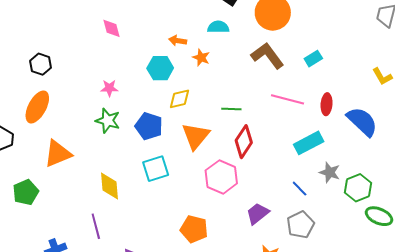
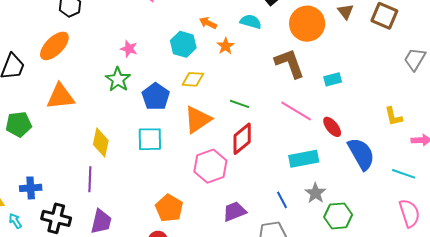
red ellipse: (327, 104) -> (332, 127), turned -60
purple line: (96, 226) -> (90, 179), moved

